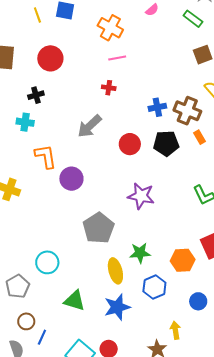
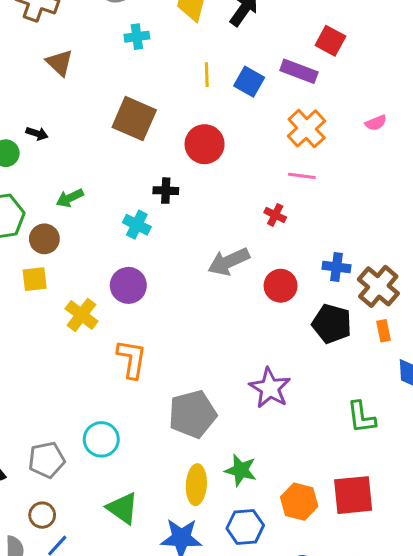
red circle: (130, 144) -> (281, 286), moved
orange L-shape: (46, 156) -> (132, 359), moved
purple circle: (71, 179) -> (128, 285), moved

